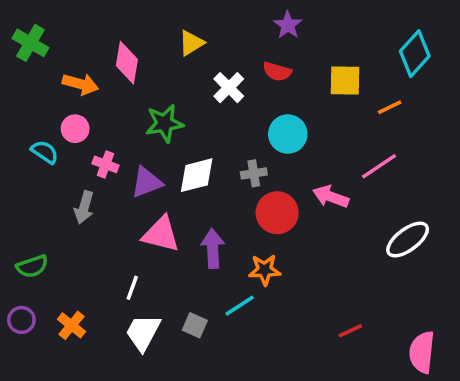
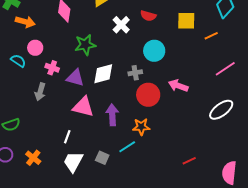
orange arrow: (80, 84) -> (25, 22), moved
pink line: (379, 166) -> (225, 69), moved
purple triangle: (147, 182) -> (75, 78), turned 36

